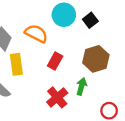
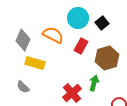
red rectangle: (55, 61) -> (81, 46), moved
yellow rectangle: (16, 64) -> (35, 63), turned -66

